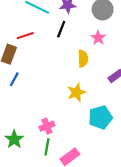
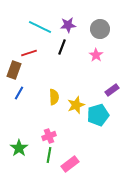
yellow semicircle: (83, 59) -> (54, 97), moved
cyan pentagon: (100, 117) -> (98, 115), moved

